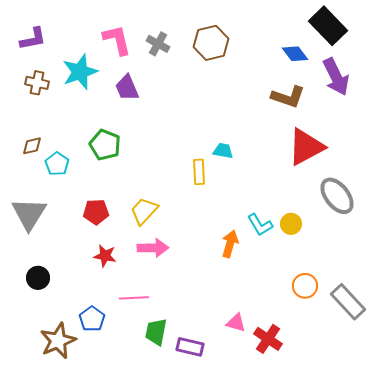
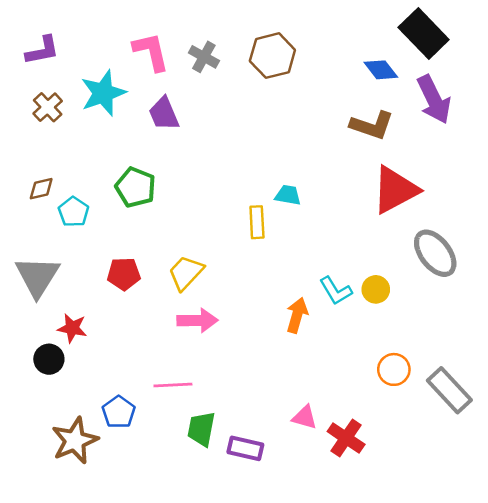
brown cross: (37, 83) -> (48, 107), turned 35
red star: (105, 256) -> (72, 328), moved

